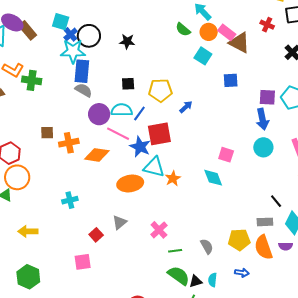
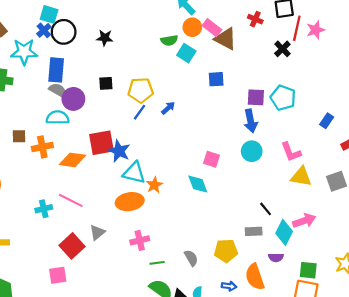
cyan square: (61, 22) -> (49, 14), moved
green semicircle: (183, 30) -> (169, 40), moved, turned -49
cyan star: (73, 51) -> (24, 52), moved
cyan semicircle: (122, 110) -> (58, 118), moved
blue line: (139, 113) -> (139, 112), moved
purple circle: (99, 114) -> (73, 99), moved
pink line: (118, 134) -> (71, 200), moved
red square: (159, 134) -> (101, 143), moved
orange ellipse: (130, 183) -> (130, 202), moved
pink cross: (159, 230) -> (140, 240), turned 30
red square: (96, 235) -> (72, 246), size x1.6
orange semicircle: (263, 247) -> (255, 277), moved

